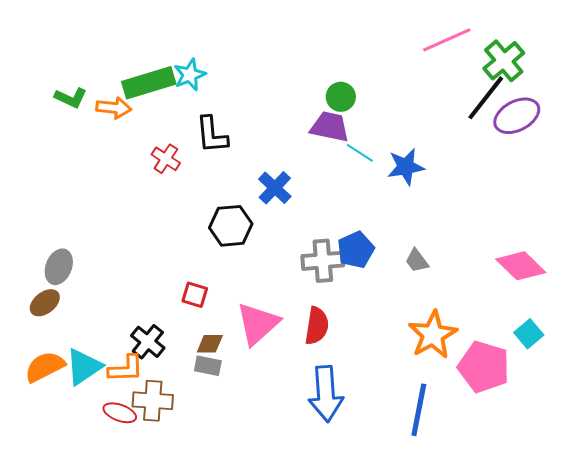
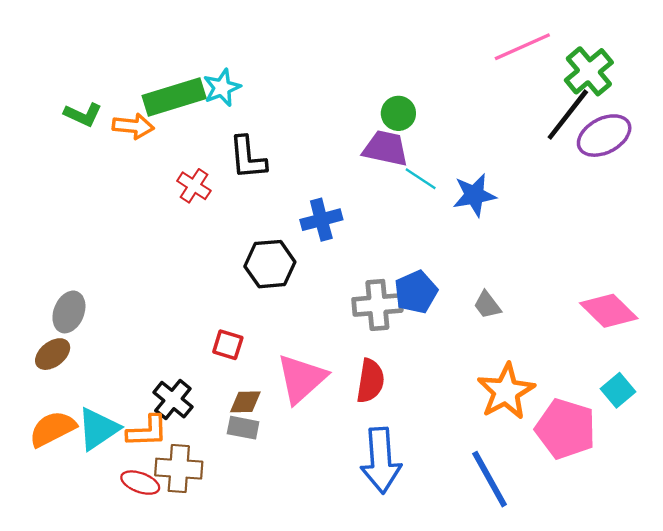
blue cross: (275, 188) -> (321, 220), turned 32
blue line: (419, 410) -> (490, 479), turned -40

